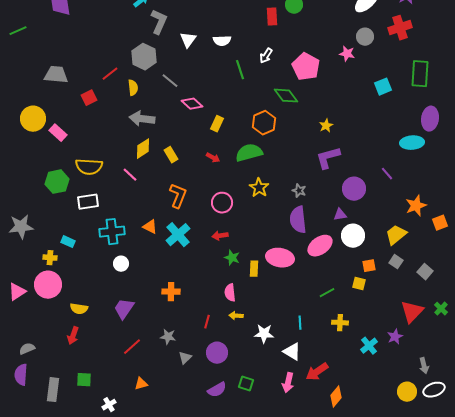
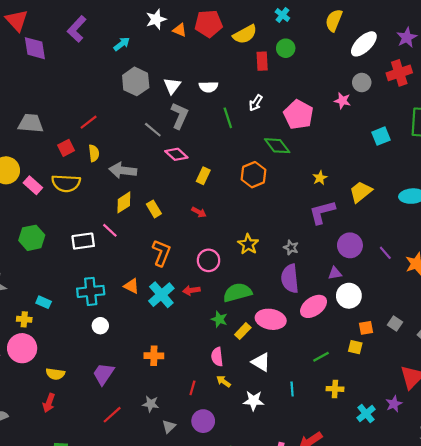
gray L-shape: (159, 22) -> (180, 116), moved
gray hexagon: (144, 57) -> (136, 81), moved
yellow semicircle: (133, 88) -> (94, 153), moved
green semicircle: (249, 153) -> (237, 292), moved
yellow semicircle: (89, 167) -> (66, 183), moved
purple line: (387, 174) -> (385, 253), moved
white rectangle: (88, 202) -> (83, 241), moved
yellow trapezoid: (396, 235) -> (361, 192), moved
red arrow: (220, 236) -> (191, 290), moved
yellow rectangle: (254, 269) -> (243, 331), turned 42
yellow arrow: (236, 316) -> (224, 381), turned 32
white triangle: (292, 352) -> (261, 362), moved

